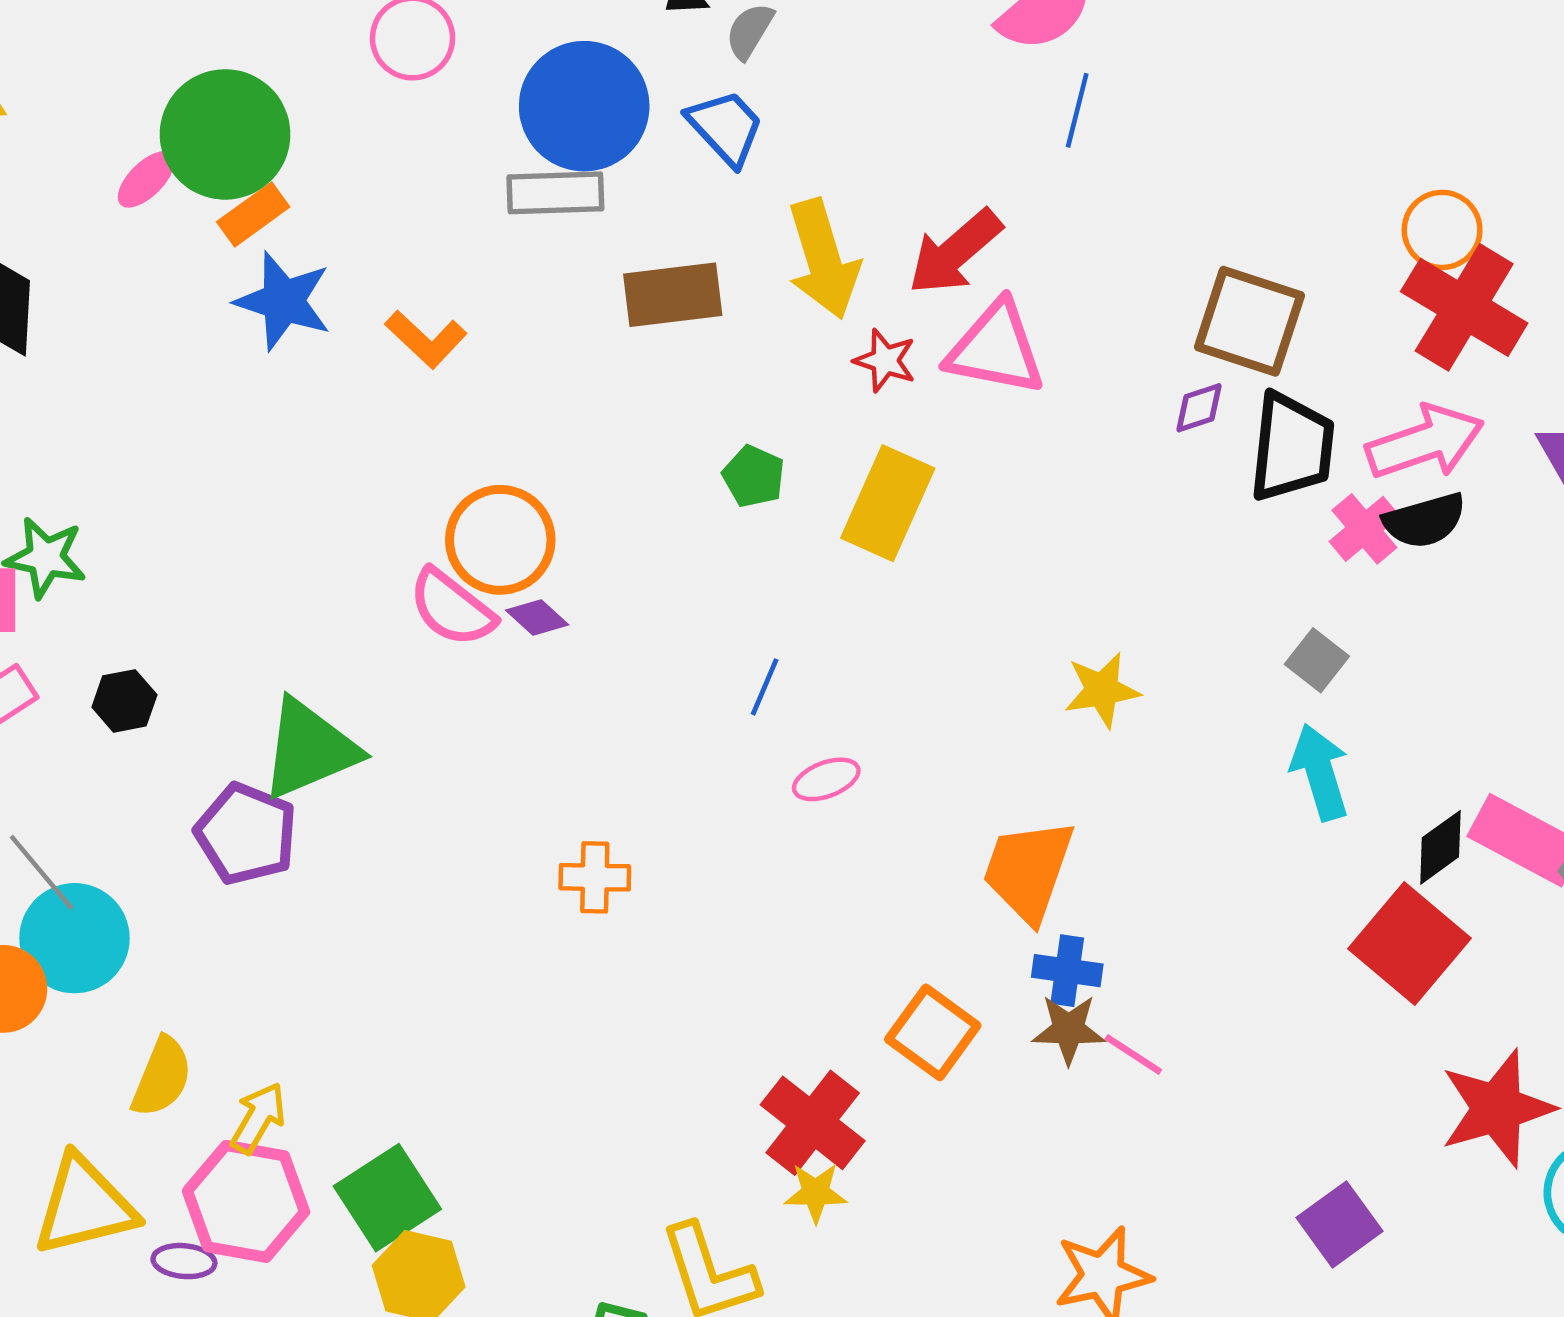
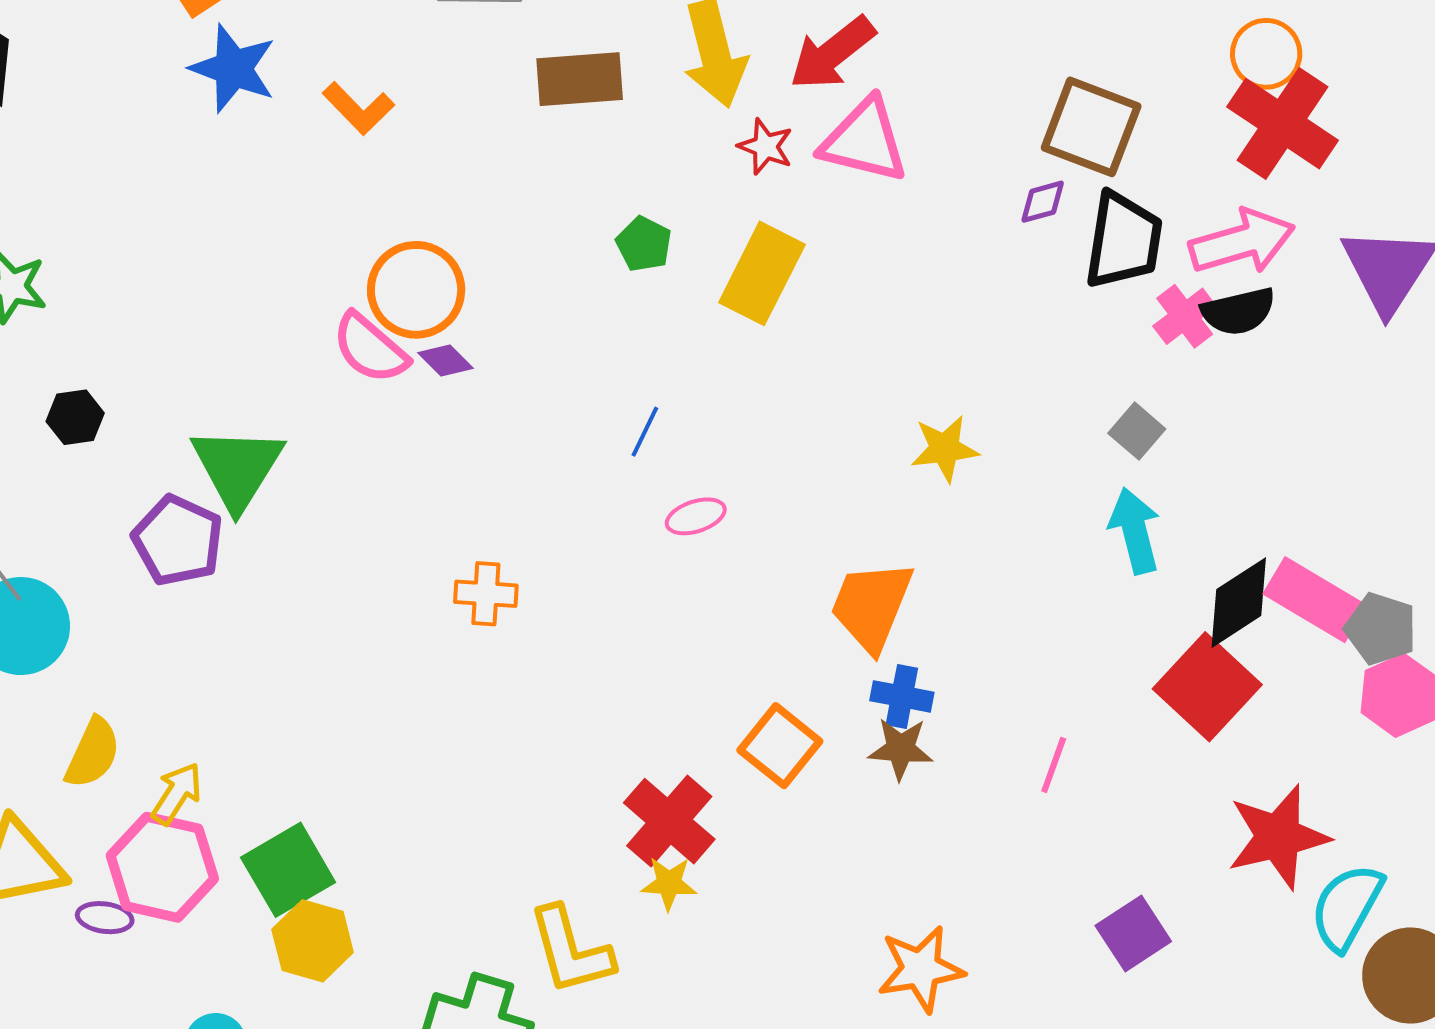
green triangle: (309, 749) -> (237, 468), turned -38
black diamond: (1440, 847) -> (1239, 603), size x1.4
pink line: (1133, 1054) -> (1054, 765), moved, turned 74

